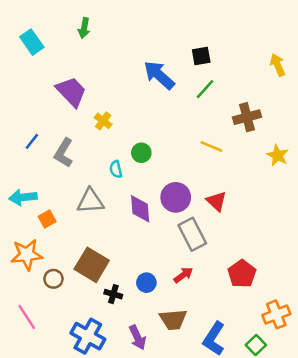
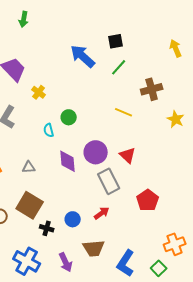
gray triangle: (90, 201) -> (29, 167), moved, size x0.6
red pentagon: (242, 274) -> (148, 200), moved

